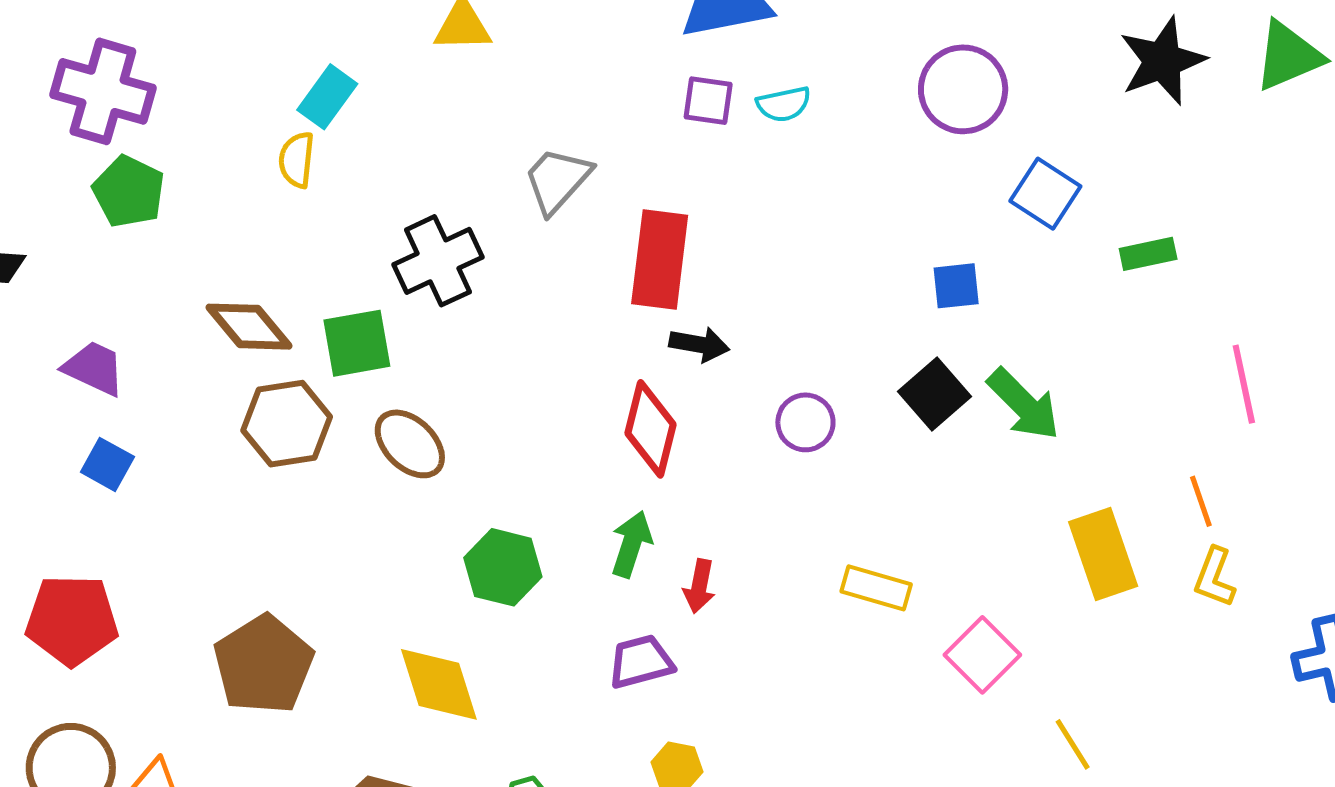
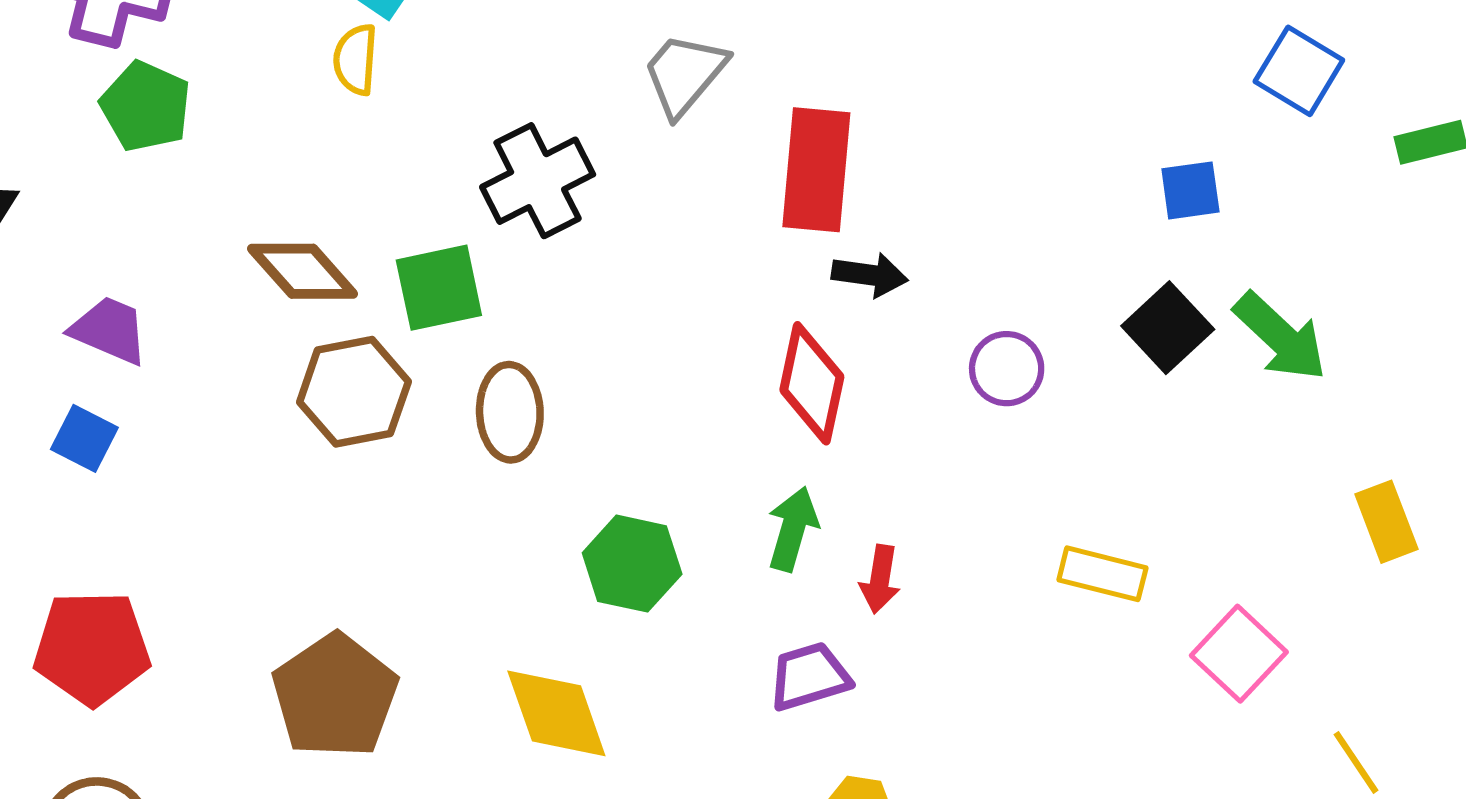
brown ellipse: (410, 444) -> (510, 412), turned 46
blue square: (107, 464) -> (84, 438), moved
yellow rectangle: (1103, 554) -> (1386, 522), size x0.7

